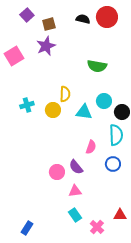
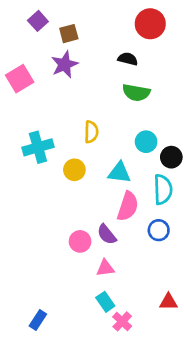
black semicircle: (83, 19) -> (128, 59), moved
cyan cross: (27, 105) -> (38, 147), size x1.5
yellow circle: (53, 110) -> (74, 170), moved
cyan triangle: (84, 112) -> (119, 173), moved
pink semicircle: (91, 147) -> (128, 206), size x1.5
pink cross: (97, 227) -> (122, 321), moved

